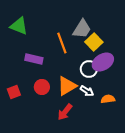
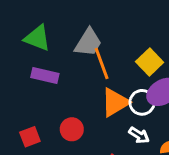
gray trapezoid: (82, 29) -> (88, 43), moved
purple rectangle: (34, 59) -> (45, 75), moved
orange triangle: (67, 86) -> (115, 102), moved

